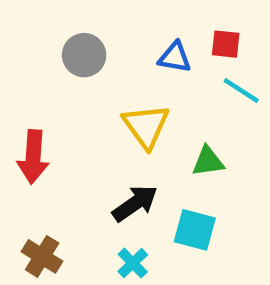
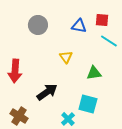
yellow triangle: (146, 126) -> (66, 57), size x0.6
black arrow: (135, 203) -> (47, 92), moved
cyan cross: (133, 263) -> (68, 119), moved

